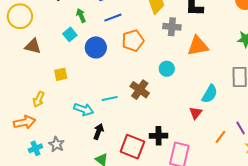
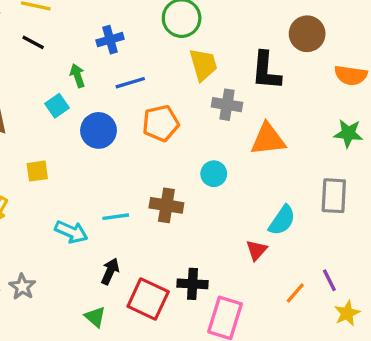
brown cross: (140, 90) -> (166, 205), turned -30
black arrow: (99, 132) -> (110, 271), moved

